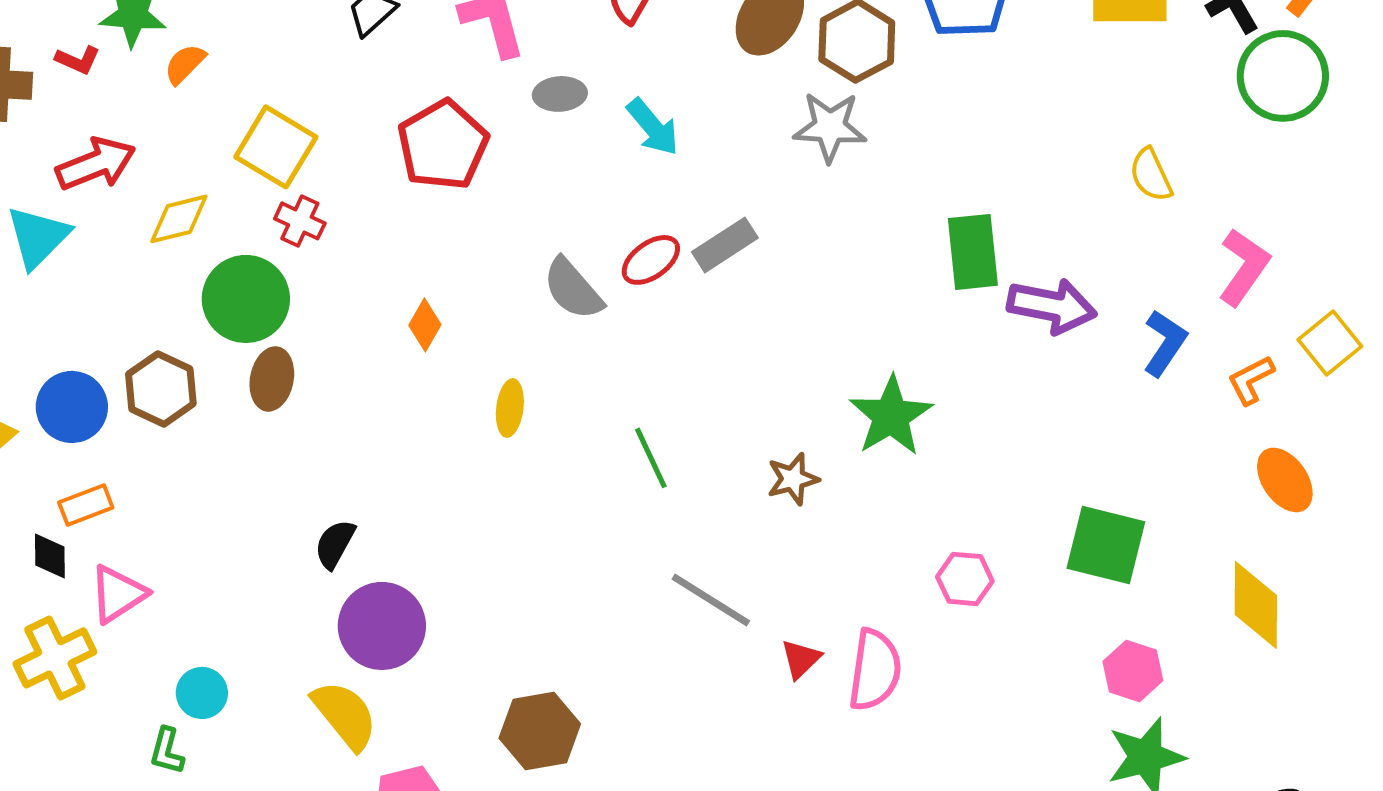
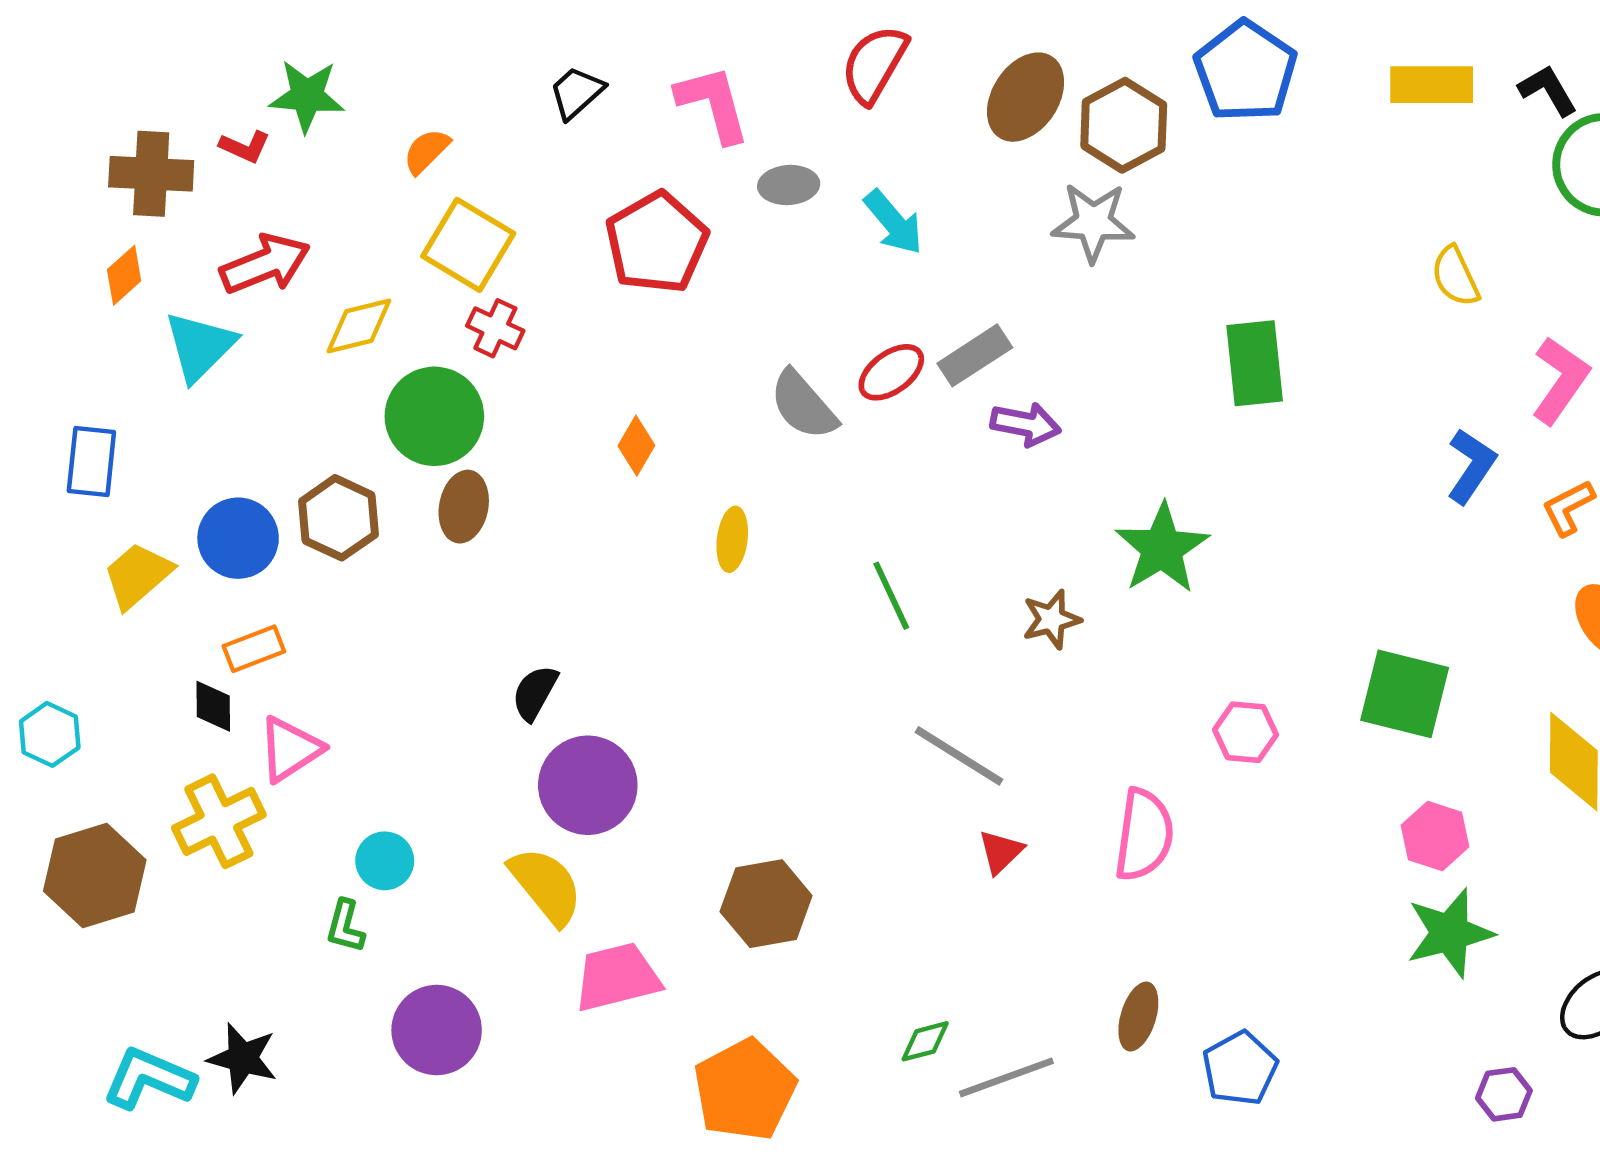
orange semicircle: (185, 64) -> (426, 151), moved
purple arrow: (1052, 306) -> (1026, 424), moved, size x0.7
red triangle: (801, 659) -> (1001, 852), moved

